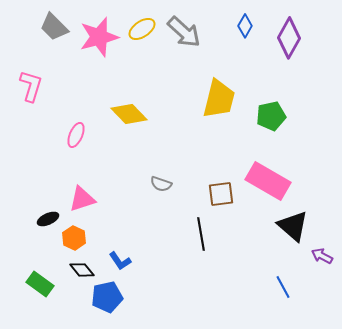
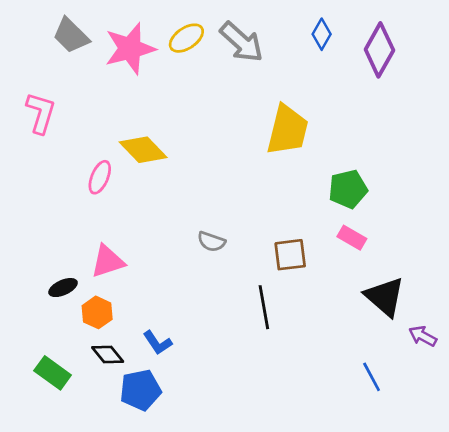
yellow diamond: (129, 114) -> (143, 150), moved
green pentagon: (271, 116) -> (348, 189), moved
pink rectangle: (268, 181) -> (352, 238), size x0.5

